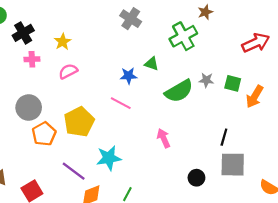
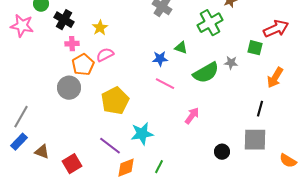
black cross: (23, 33) -> (64, 20), turned -30
green square: (233, 83) -> (255, 48), moved
pink line: (121, 103) -> (165, 84), moved
orange pentagon: (44, 134) -> (83, 65), moved
black line: (224, 137) -> (260, 109), moved
pink arrow: (164, 138) -> (192, 116), turned 60

